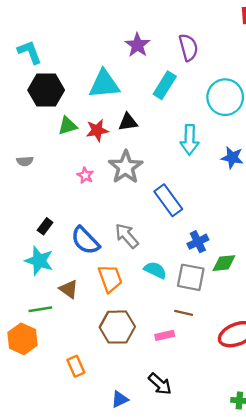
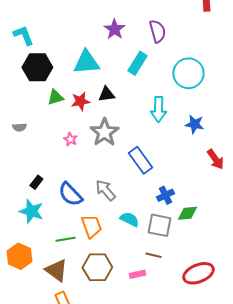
brown triangle: (69, 289) -> (56, 270), moved, size x1.4
green line: (40, 309) -> (65, 239), moved
orange hexagon: (23, 339) -> (19, 256), moved

